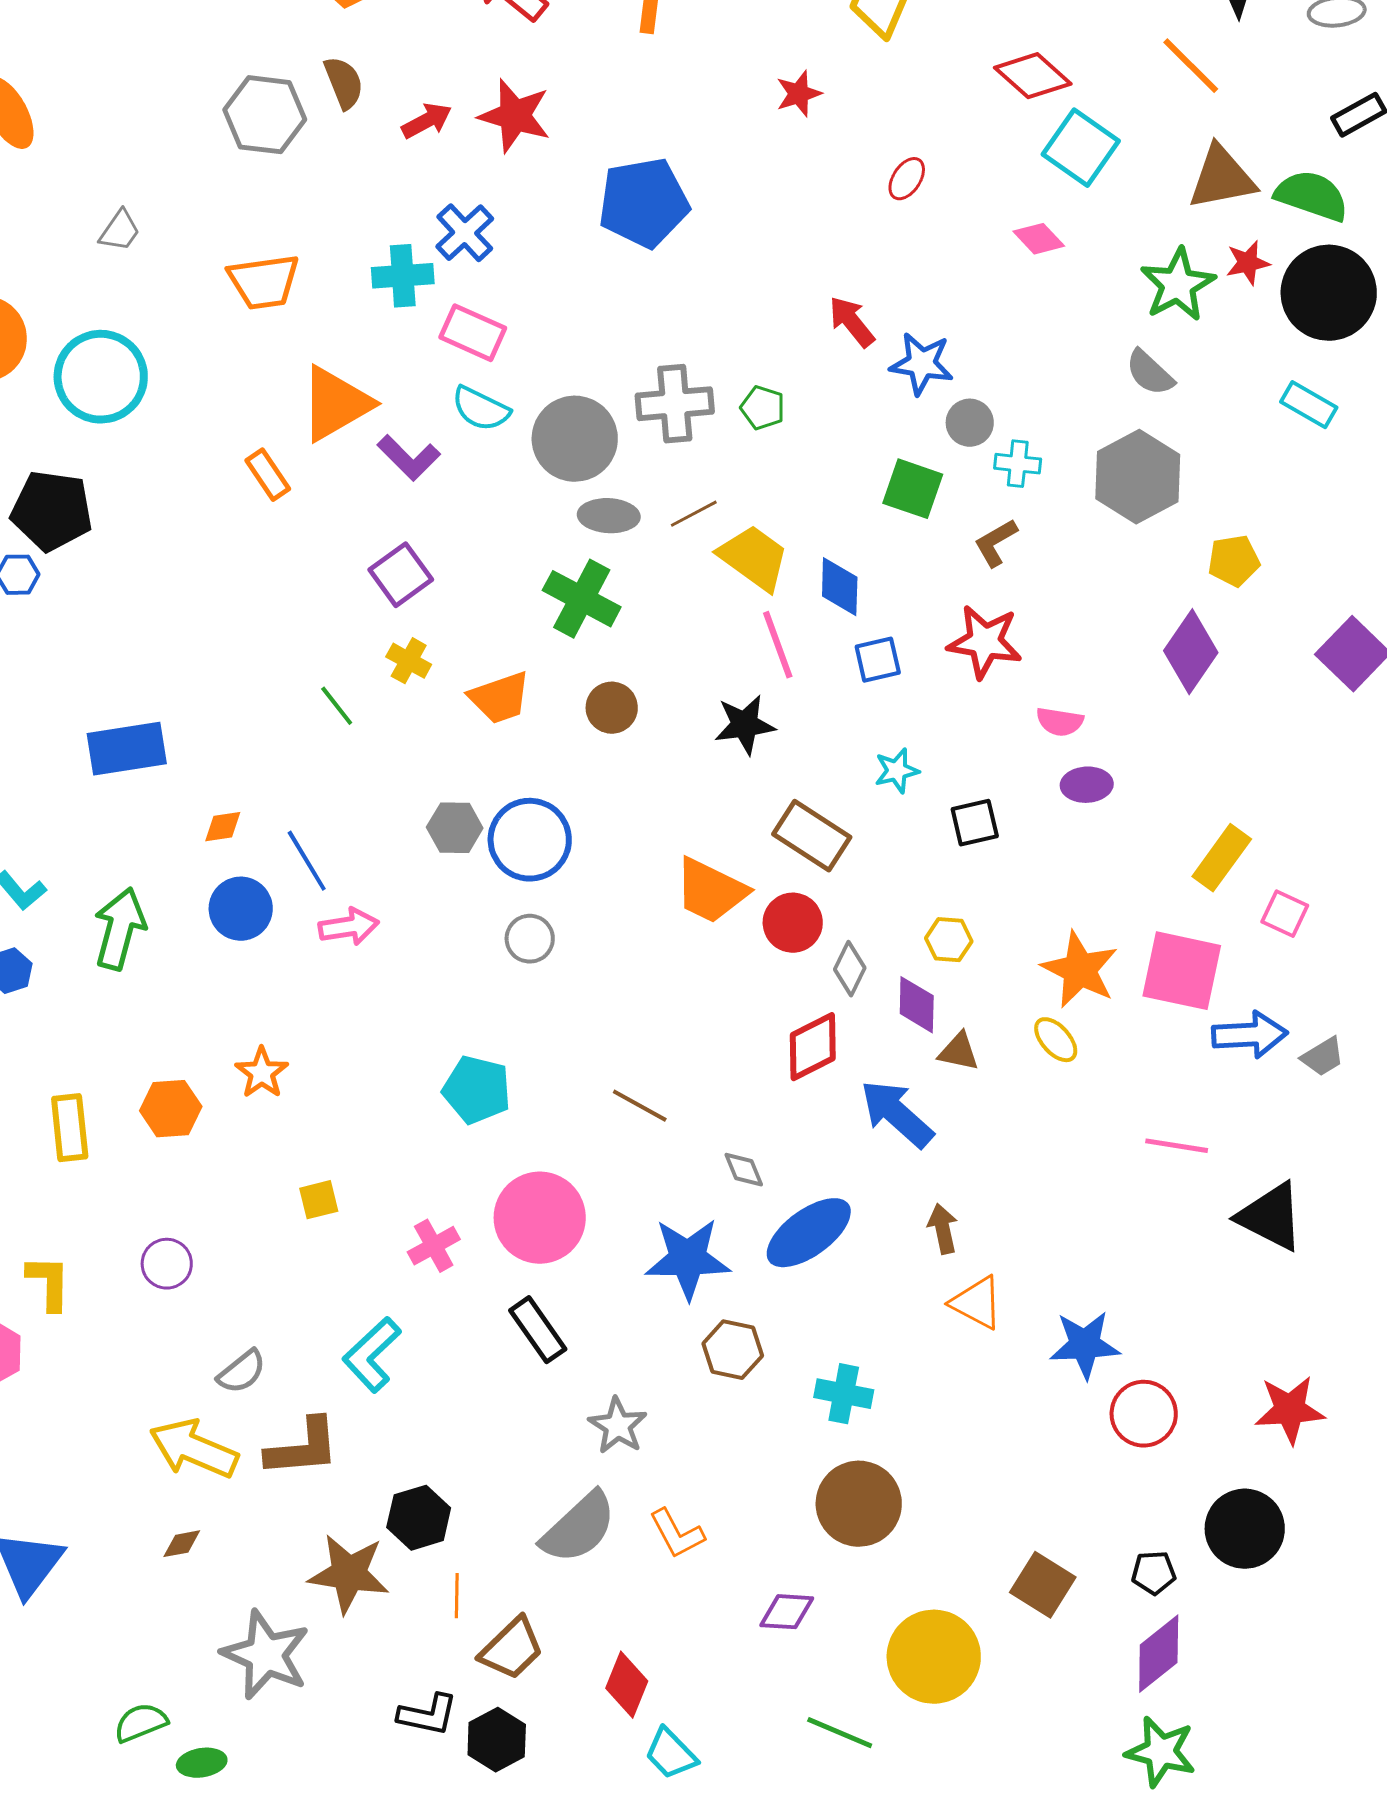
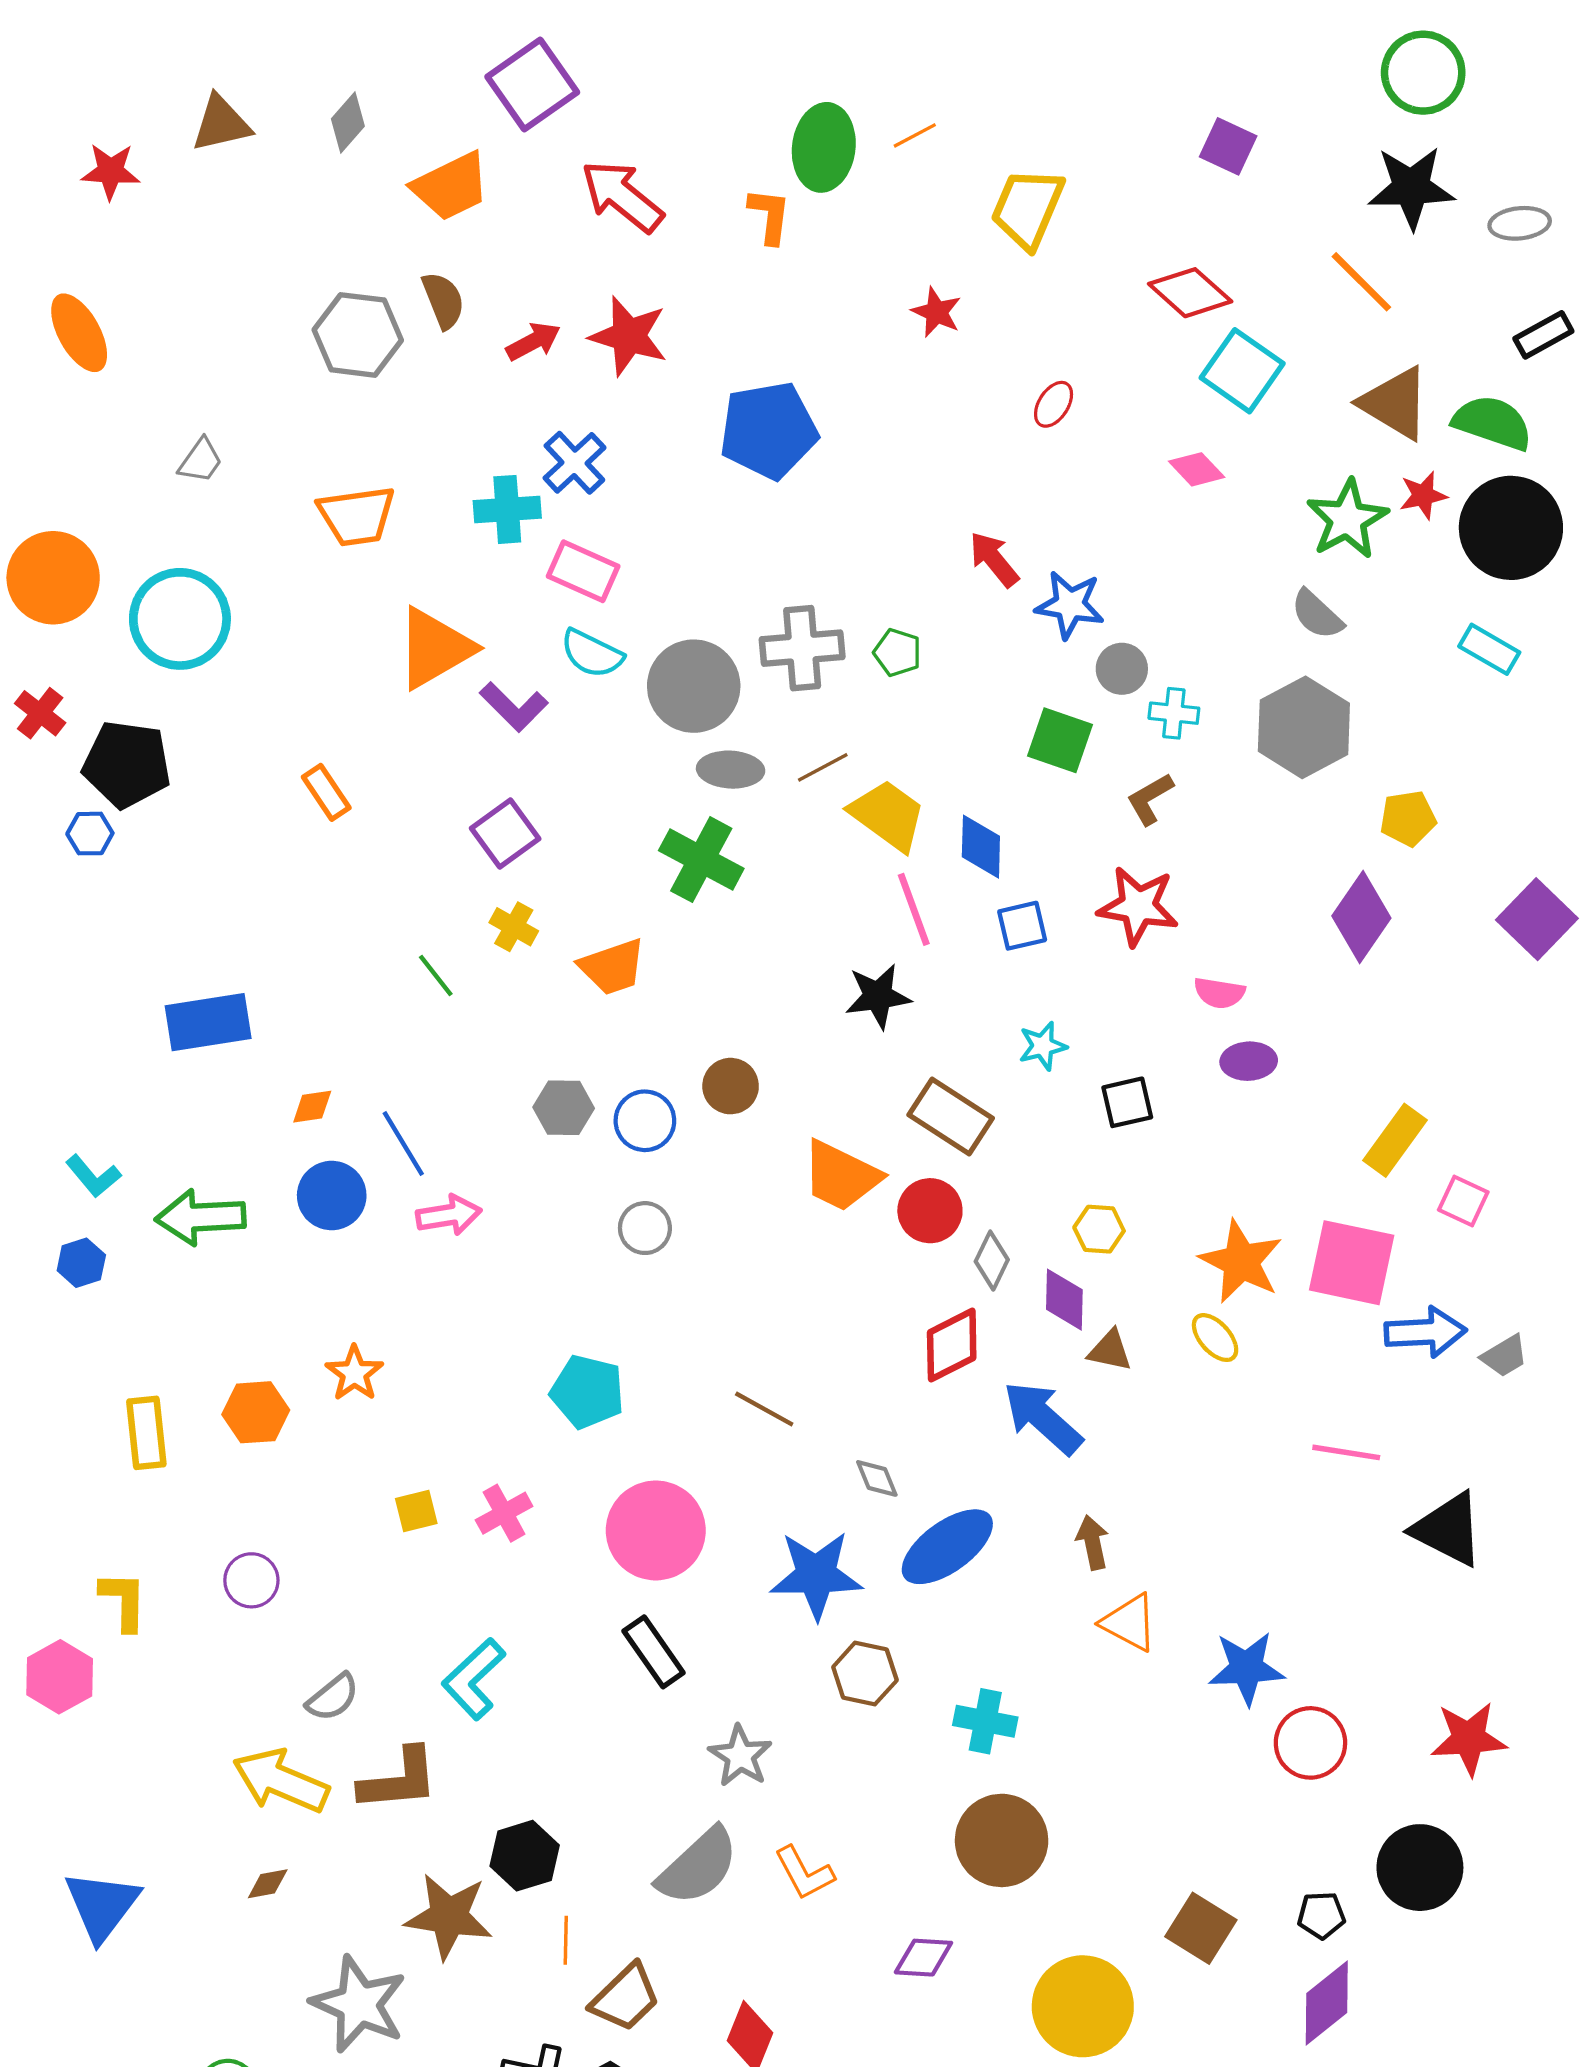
red star: (799, 94) -> (936, 312), turned -30
brown triangle: (1222, 178) -> (1395, 403), turned 42
orange rectangle: (268, 475) -> (326, 792), moved
brown circle: (612, 708) -> (731, 1086), moved
blue circle: (530, 840) -> (645, 1121), size x0.7
green arrow: (120, 929) -> (201, 1217), turned -108
pink cross: (434, 1246) -> (504, 1513), moved

